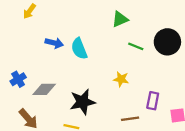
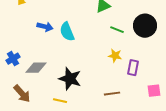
yellow star: (121, 79) -> (115, 56), moved
purple rectangle: (153, 101) -> (133, 68), moved
black star: (83, 102) -> (70, 79), turned 30

